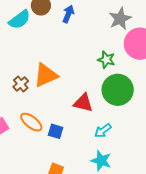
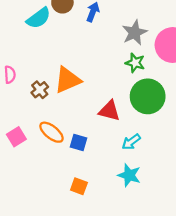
gray star: (120, 19) -> (135, 33), moved

